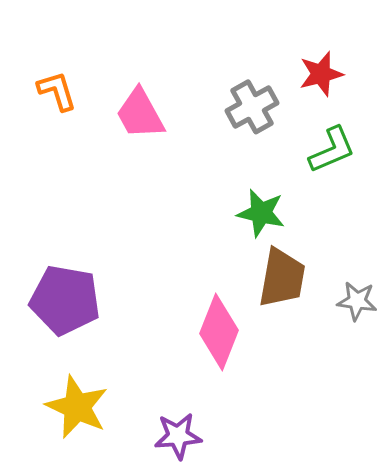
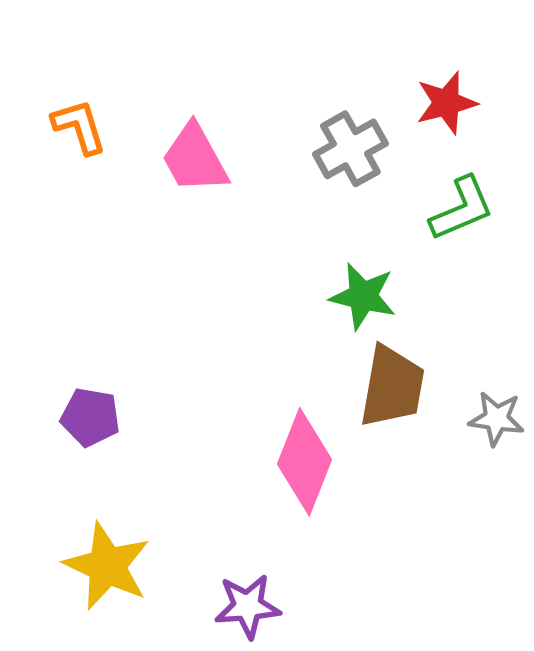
purple pentagon: (65, 300) -> (90, 417), size x0.6

